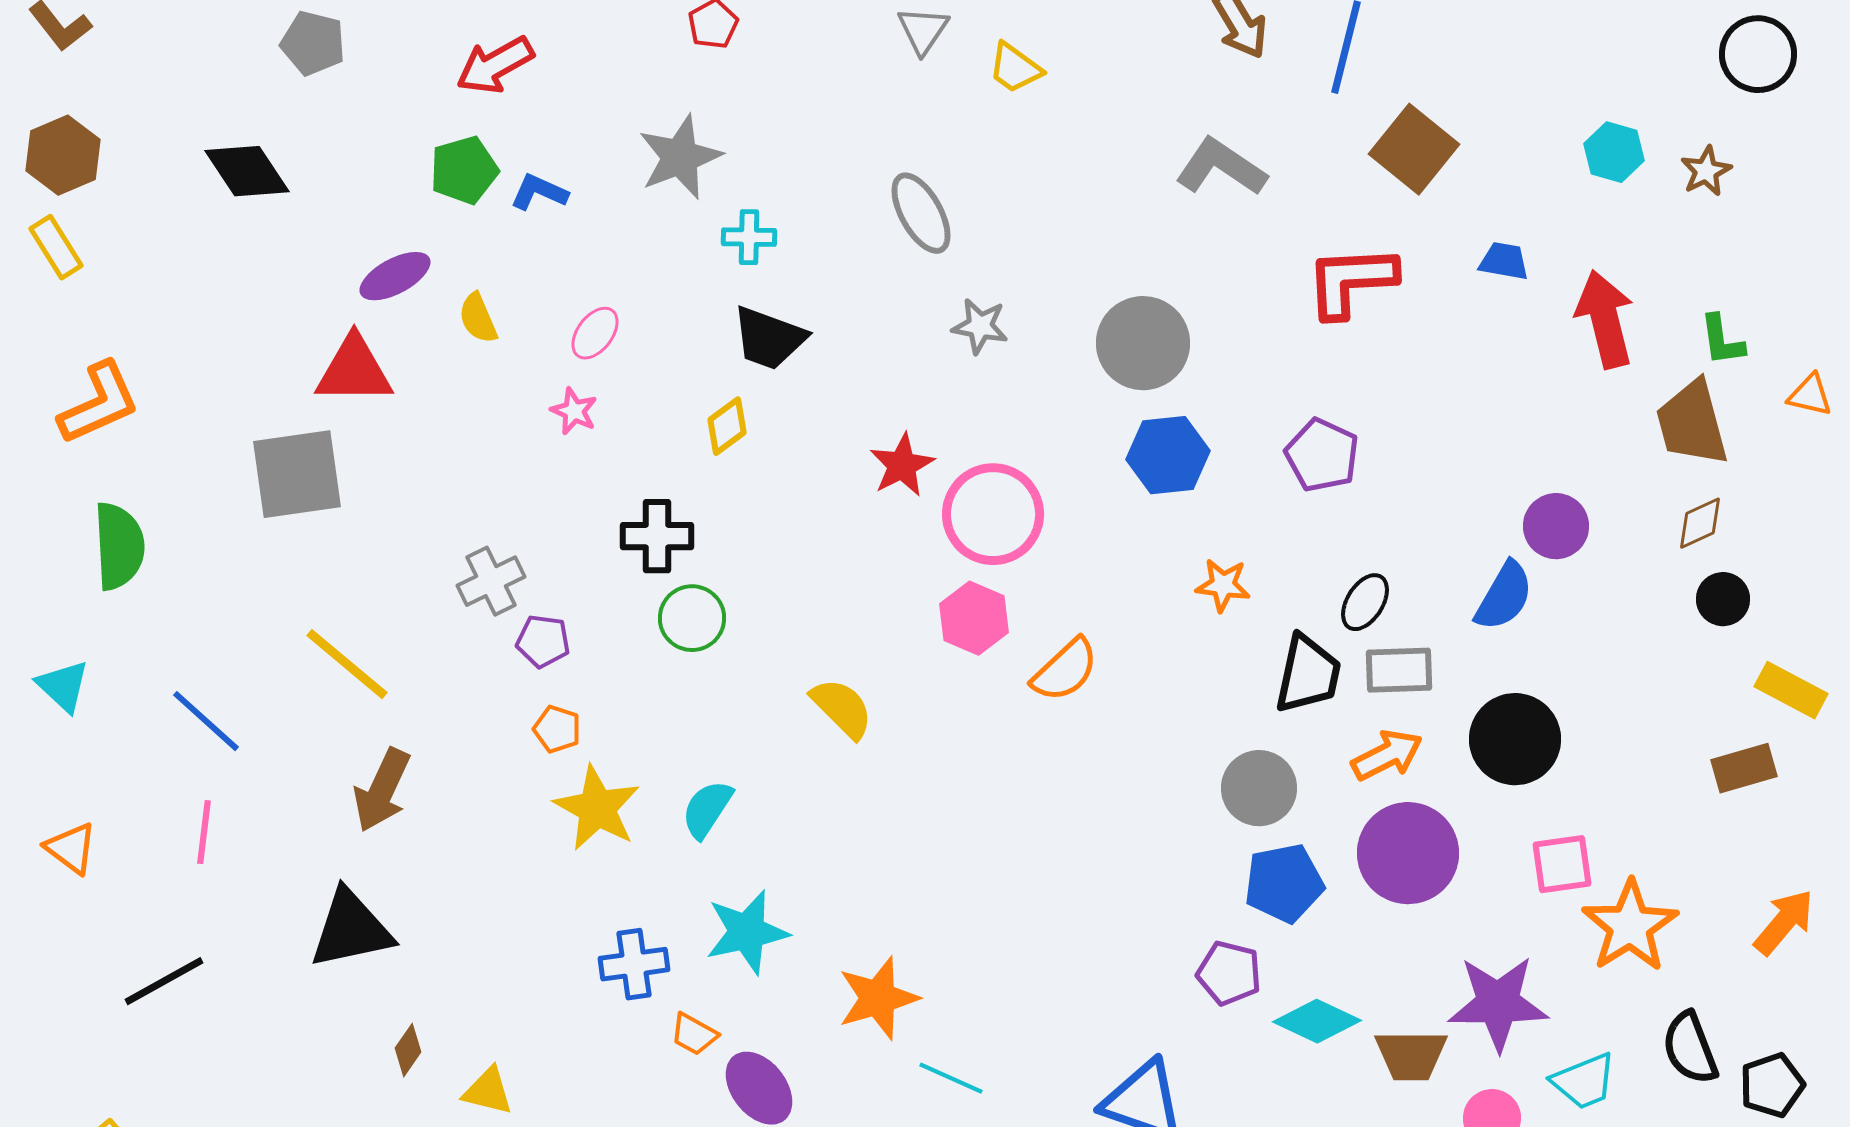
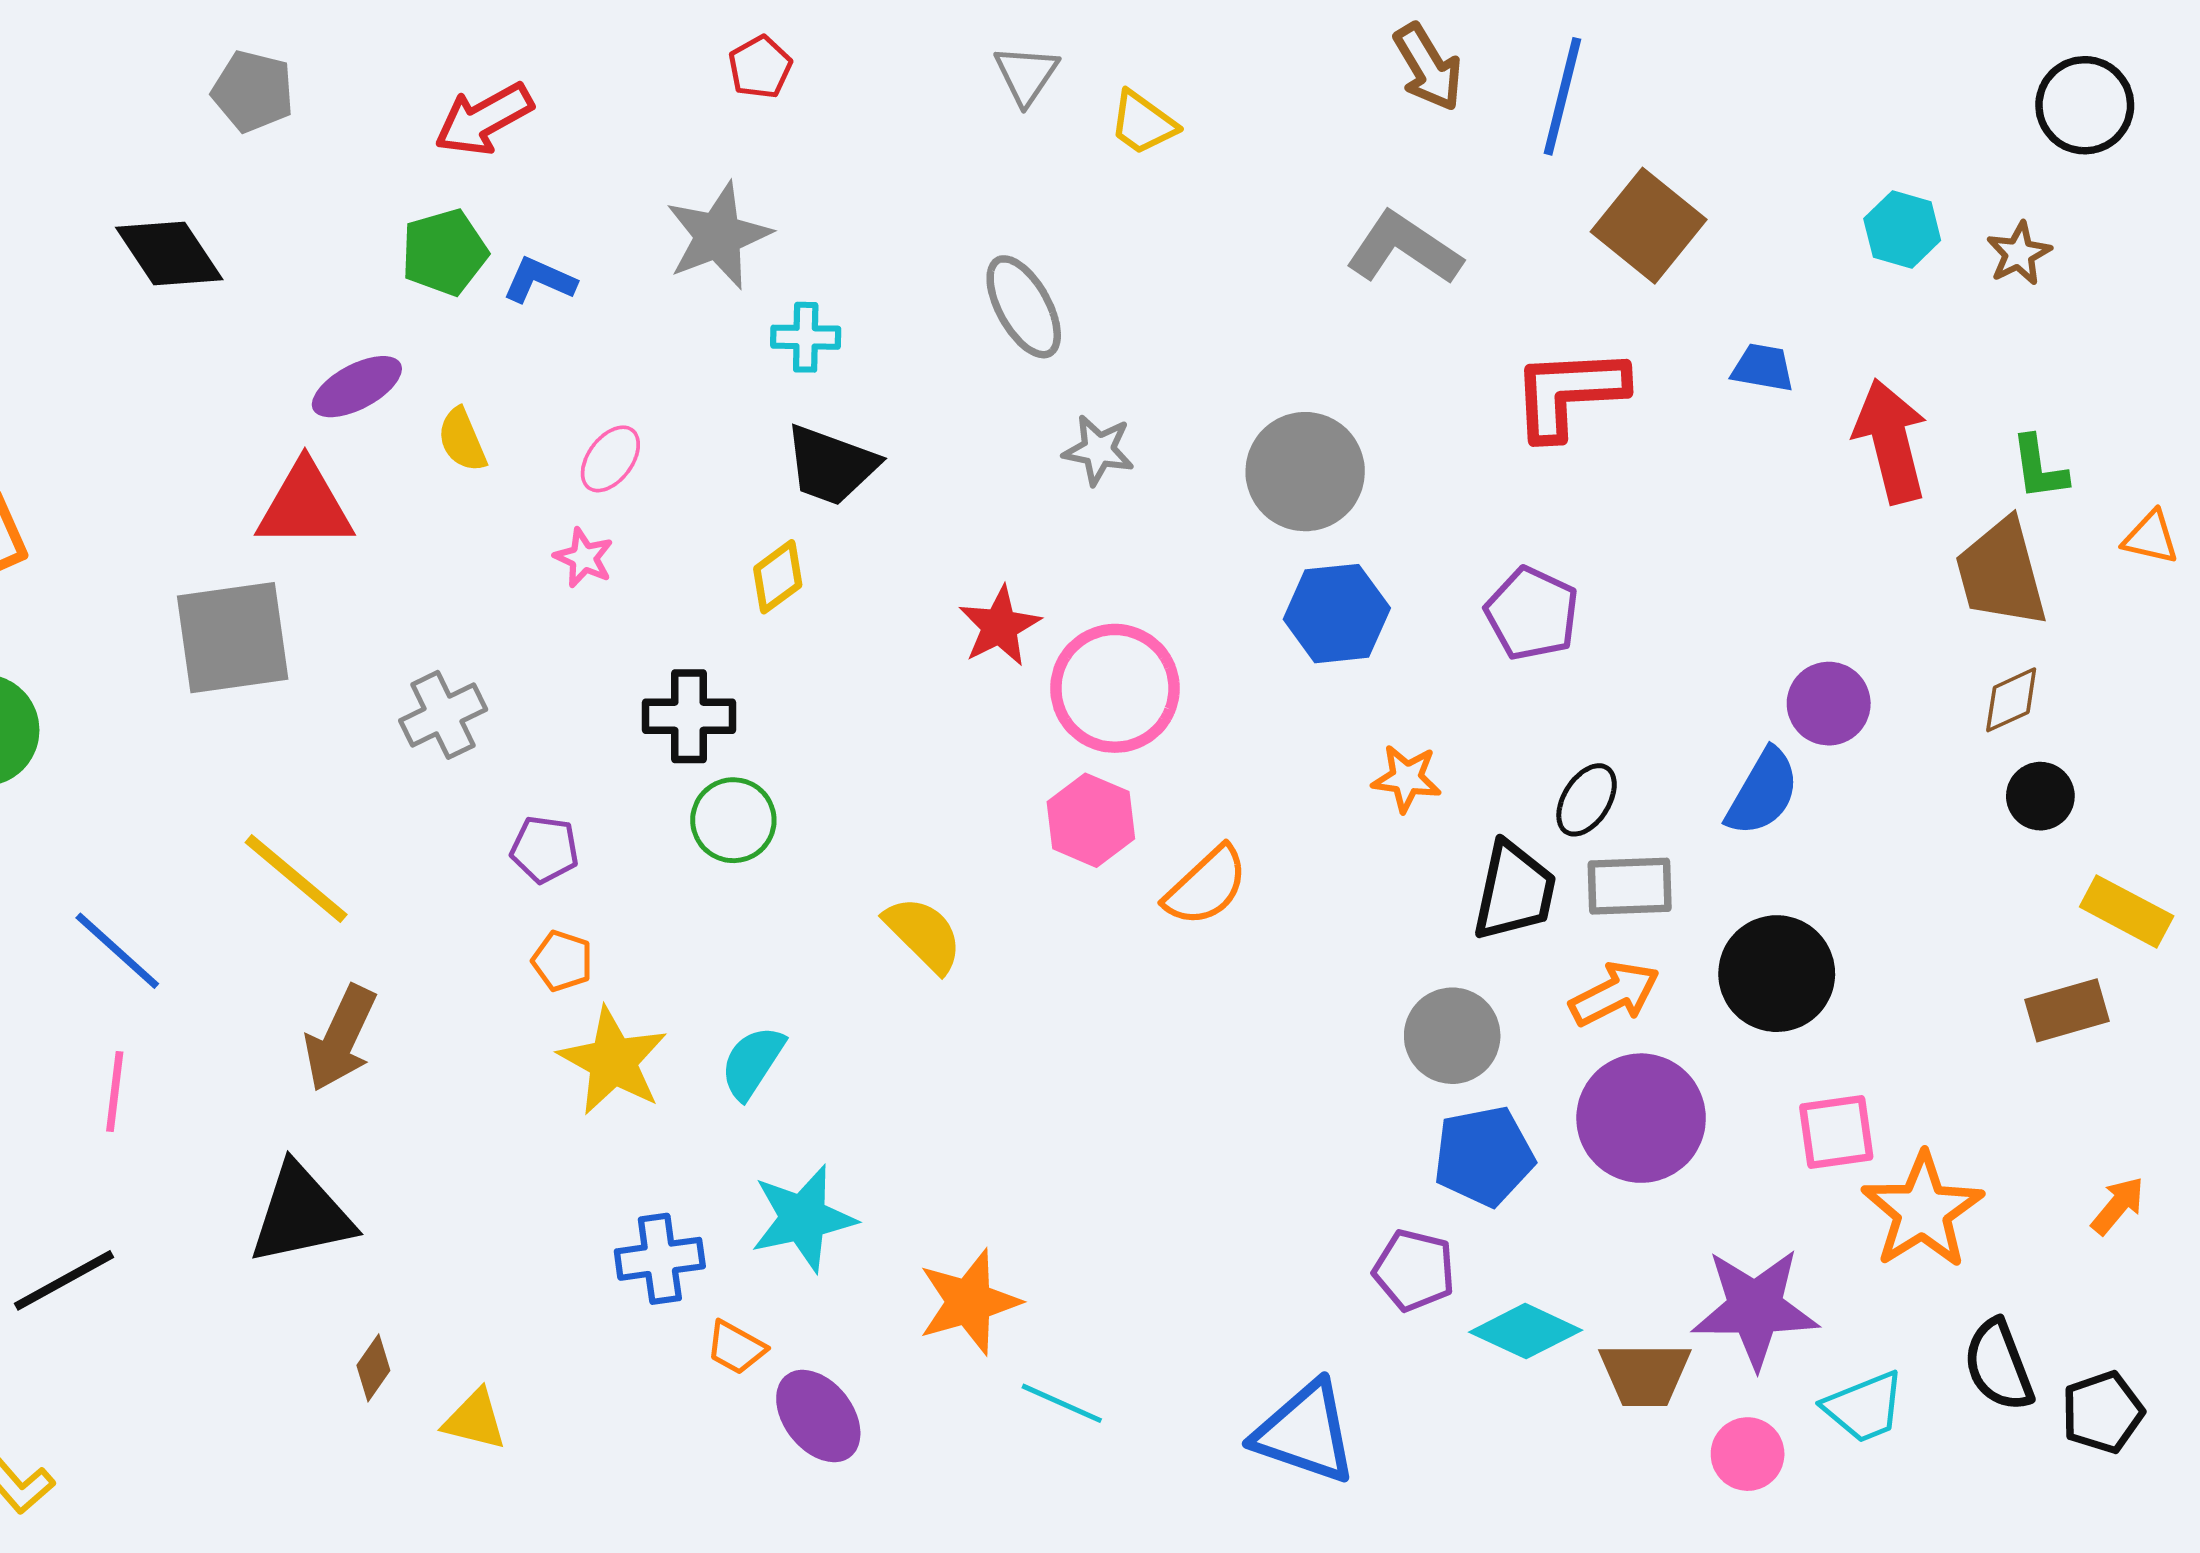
gray cross: (491, 581) -> (443, 715), moved
orange arrow: (1784, 922) -> (2118, 1206), size x0.7

